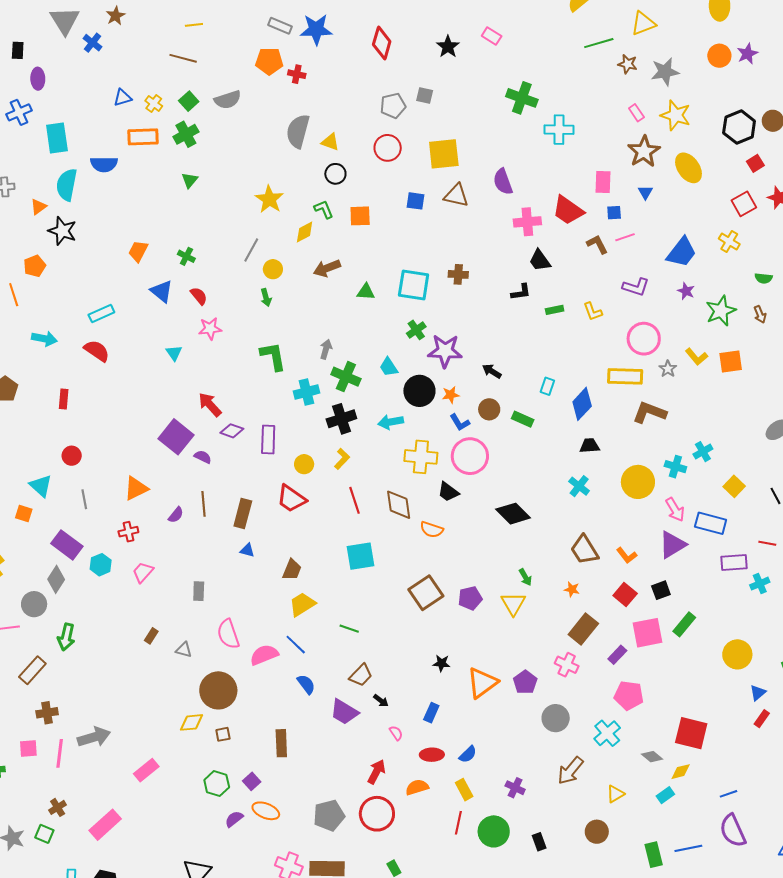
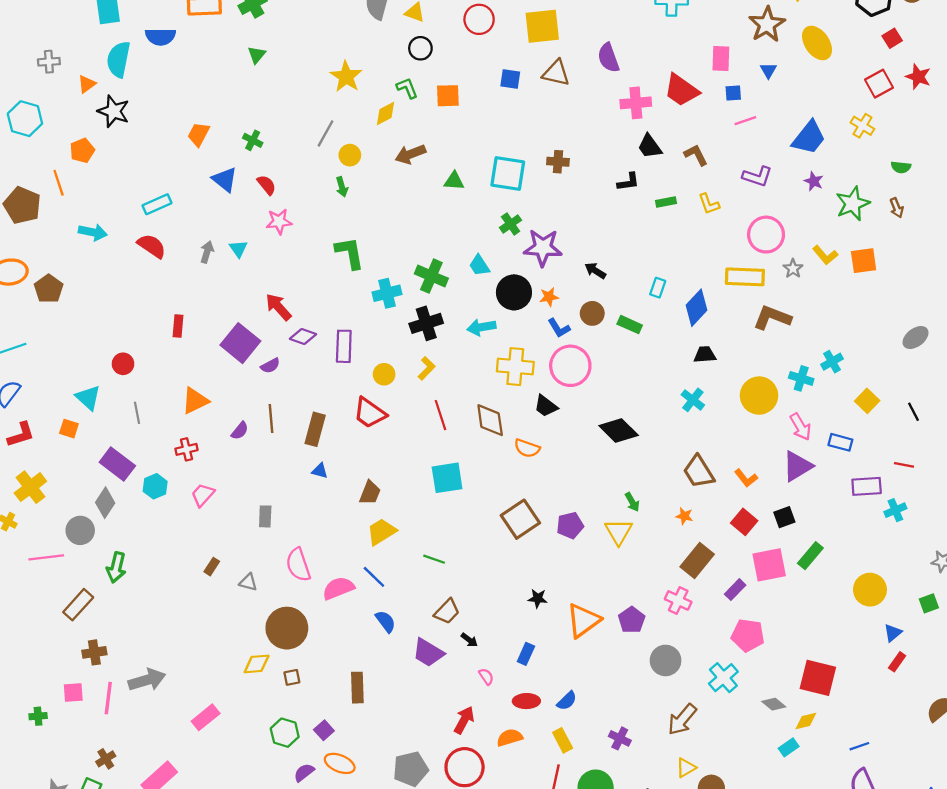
brown L-shape: (597, 244) -> (696, 155), moved
gray arrow: (326, 349) -> (207, 252), moved
red rectangle: (64, 399) -> (178, 326), moved
purple semicircle: (203, 457) -> (270, 366), turned 126
blue rectangle: (711, 523) -> (840, 442), size x0.7
yellow triangle: (615, 794) -> (686, 768), moved

